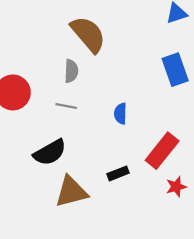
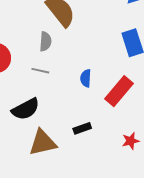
red rectangle: (162, 151) -> (119, 91), moved

